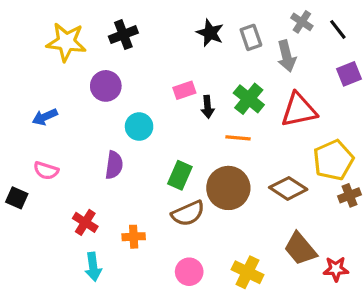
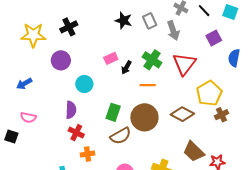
black arrow: (208, 107) -> (126, 67), turned 40
red triangle: (299, 110) -> (184, 64), turned -35
red cross: (85, 222) -> (76, 133), moved

